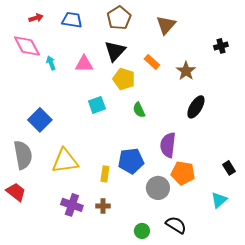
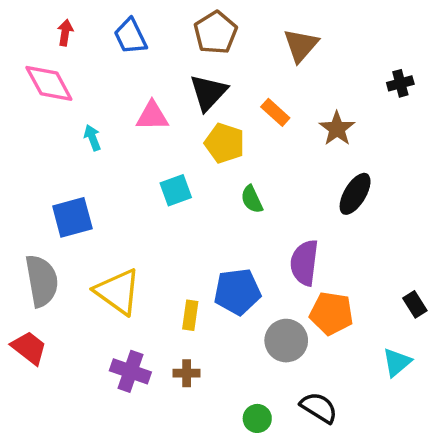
red arrow: (36, 18) -> (65, 33), turned -64
blue trapezoid: (72, 20) -> (130, 36), turned -125
cyan arrow: (51, 63) -> (92, 138), moved
blue square: (40, 120) -> (72, 217), turned 30
yellow triangle: (65, 161) -> (118, 292), turned 44

